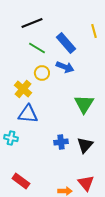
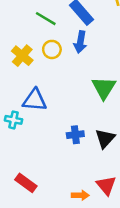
blue arrow: (65, 67) -> (80, 42), turned 78
yellow cross: (23, 89) -> (22, 56), moved
cyan cross: (11, 138) -> (14, 120), moved

